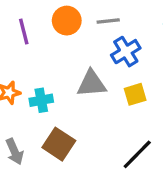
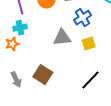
cyan cross: (41, 100) -> (20, 28), moved

